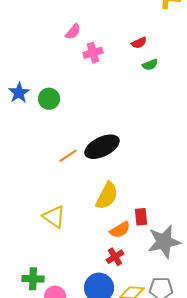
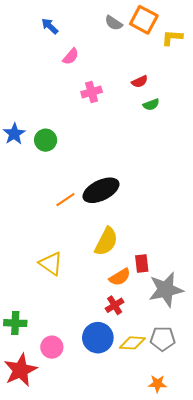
pink semicircle: (73, 32) -> (71, 56), moved
green cross: (33, 279) -> (15, 323), moved

